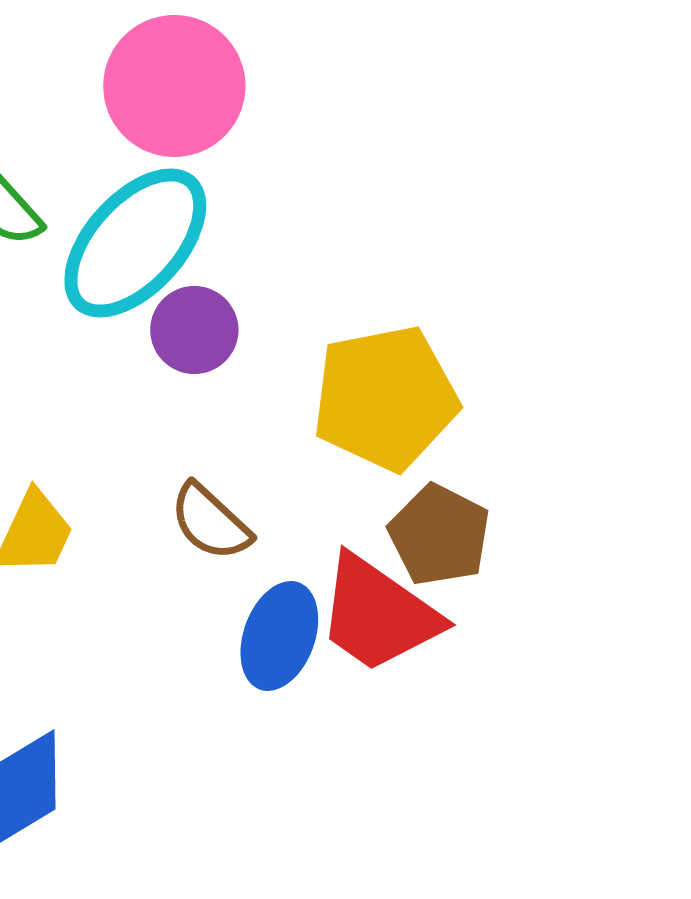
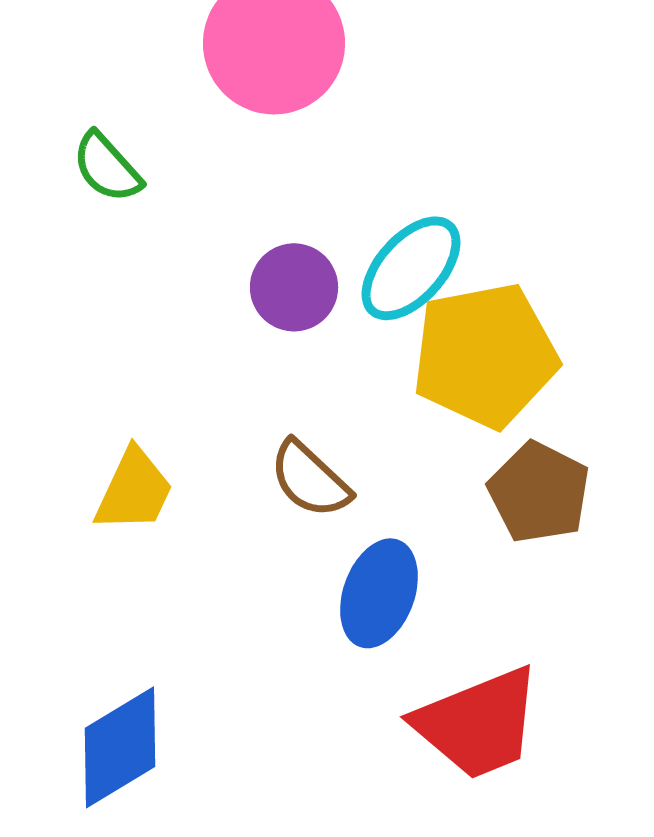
cyan ellipse: (135, 243) -> (411, 268), moved, size x0.7
red trapezoid: (378, 614) -> (478, 723), moved, turned -57

